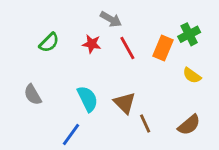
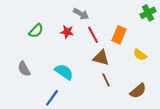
green cross: (189, 34) -> (148, 13), moved
cyan semicircle: (88, 99) -> (64, 72), turned -30
brown triangle: (125, 103) -> (101, 58), moved, turned -30
brown line: (145, 123) -> (106, 80), moved

